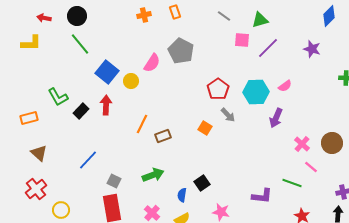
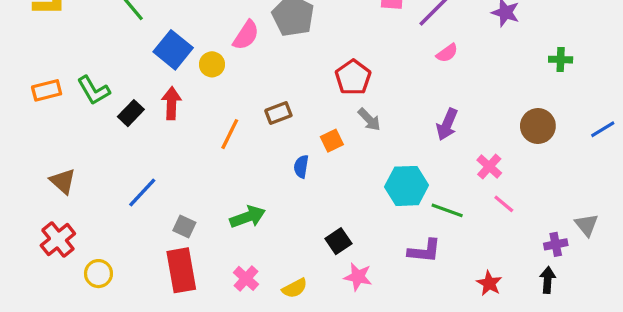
pink semicircle: (285, 86) -> (447, 53), moved
cyan hexagon: (256, 92) -> (407, 186), moved
orange rectangle: (29, 118) -> (47, 90), moved
orange square: (205, 128) -> (332, 141), turned 32
brown rectangle: (163, 136) -> (278, 113), moved
brown circle: (332, 143) -> (538, 126), moved
black square: (202, 183) -> (338, 241), moved
green line: (292, 183) -> (447, 210), moved
blue semicircle: (182, 195) -> (301, 167), moved

